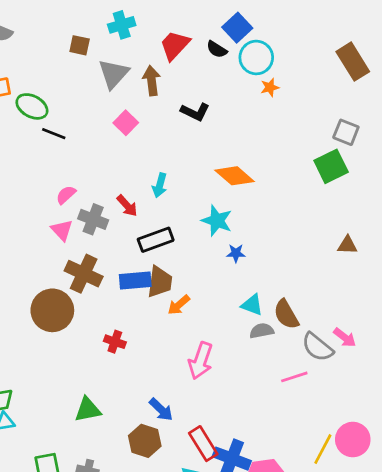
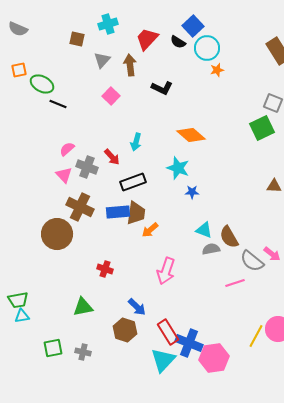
gray triangle: (114, 74) -> (102, 60), size x0.7
red cross: (115, 342) -> (105, 269), moved

